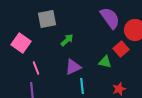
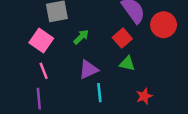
pink square: (21, 43) -> (41, 40), moved
red square: (121, 49) -> (122, 38), moved

